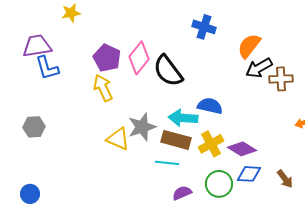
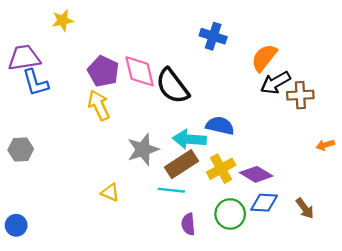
pink diamond: (139, 58) -> (140, 71), turned -52
yellow triangle: (118, 139) -> (110, 192), moved, size x0.7
brown rectangle: (176, 140) -> (181, 164), turned -48
purple semicircle: (182, 193) -> (188, 224), turned -72

